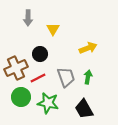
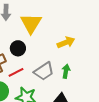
yellow triangle: (53, 29) -> (31, 23), size x1.6
gray trapezoid: (66, 77) -> (44, 71), turned 75

